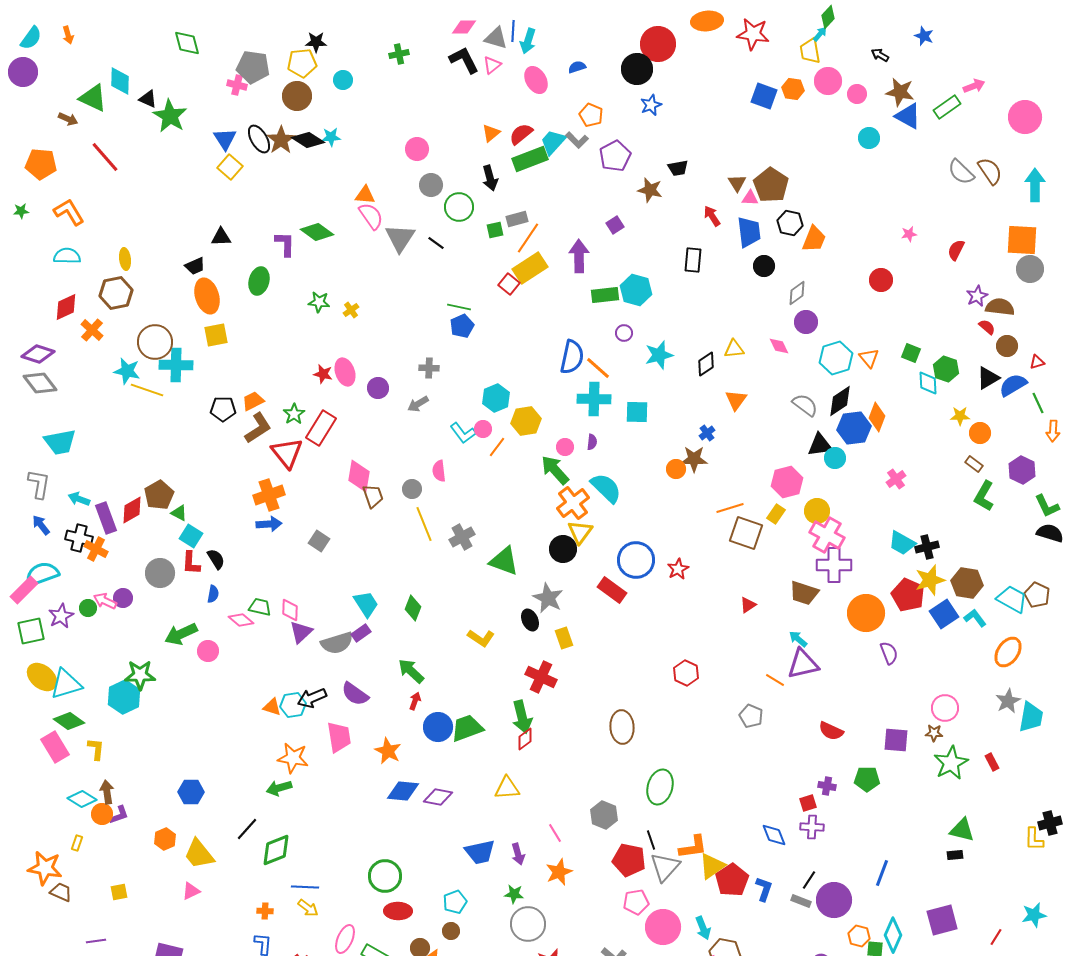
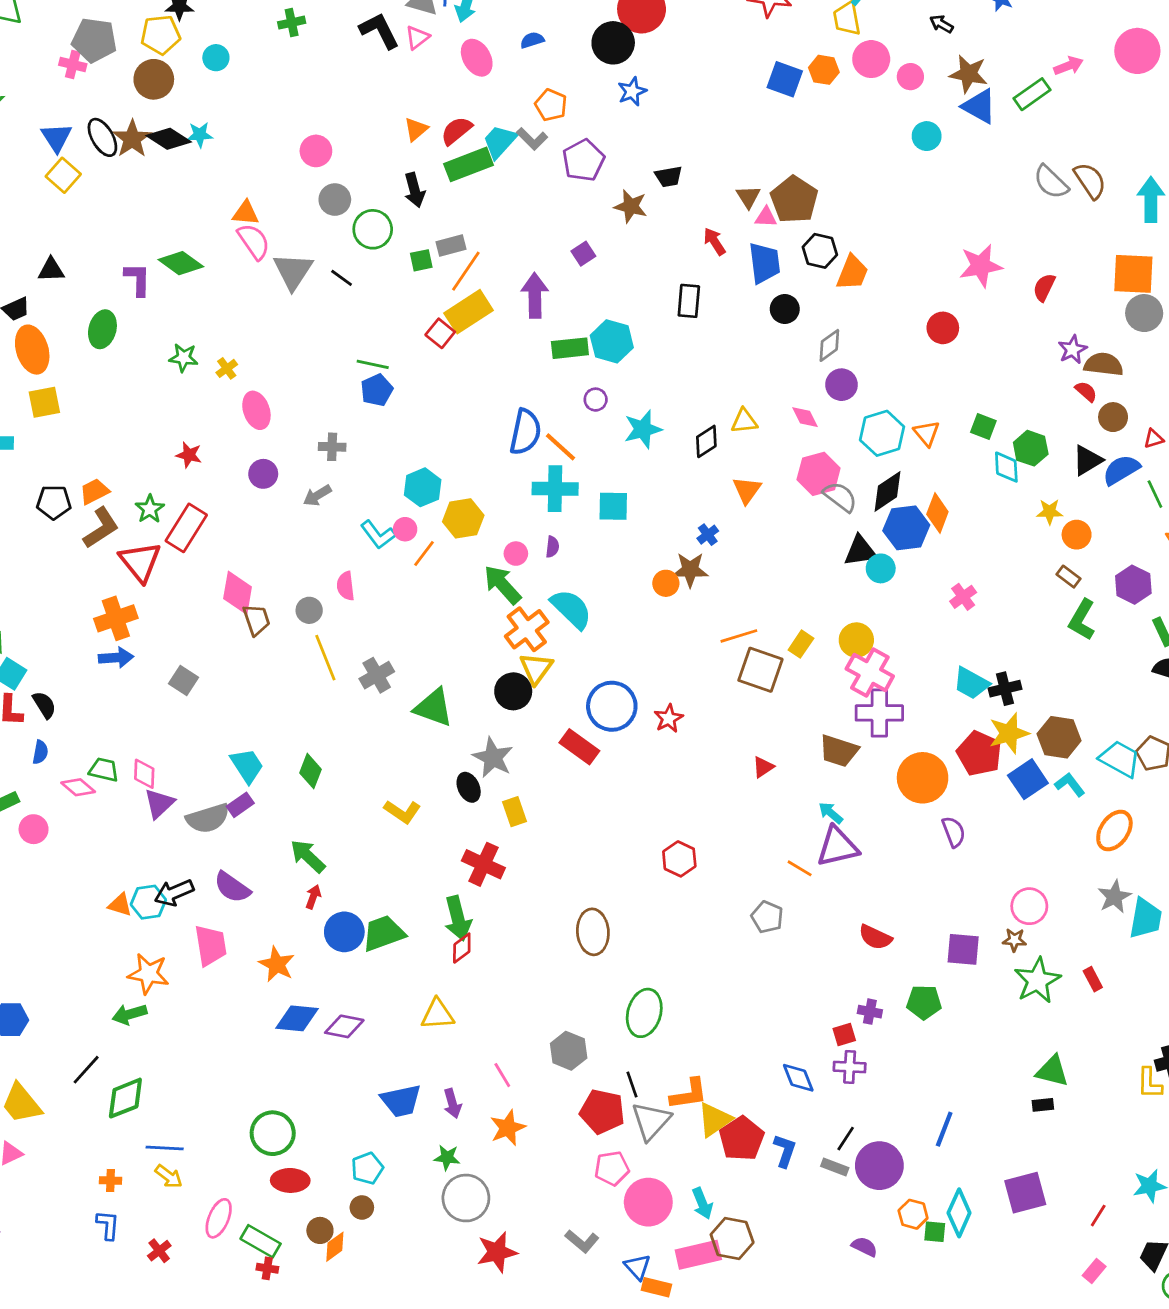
pink circle: (1025, 117) -> (1137, 51), moved
pink star: (909, 234) -> (981, 266), size x2.0
pink ellipse: (345, 372) -> (256, 410), moved
pink hexagon: (787, 482) -> (819, 474), moved

